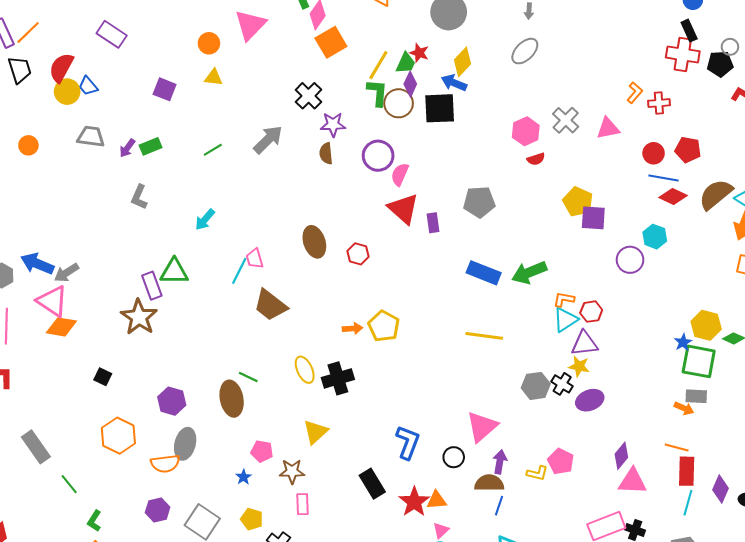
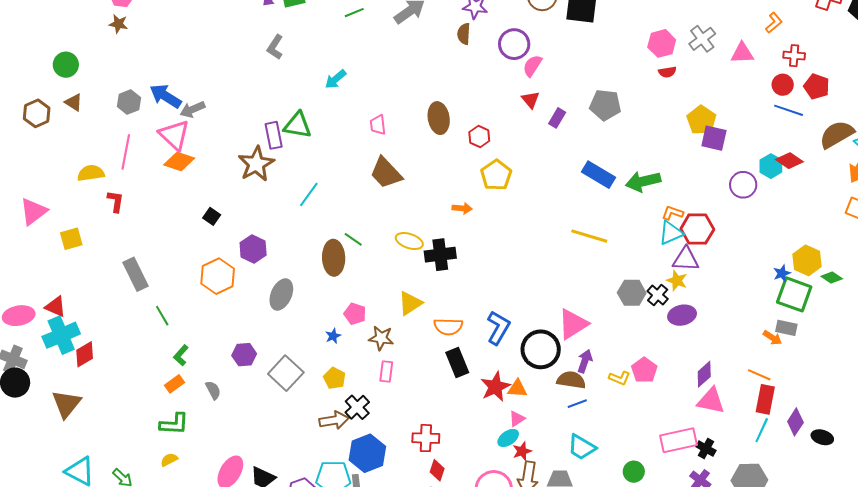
red cross: (659, 103) -> (794, 56), moved
red diamond: (673, 197) -> (789, 161), moved
red triangle: (403, 209) -> (531, 100), size x0.6
purple rectangle: (433, 223) -> (557, 118), turned 30
cyan line: (239, 271) -> (309, 194), moved
red hexagon: (591, 312) -> (697, 229), size x1.5
yellow pentagon: (384, 326) -> (496, 175), moved
yellow ellipse: (305, 370) -> (409, 241), turned -56
purple hexagon: (172, 401) -> (253, 249), moved
black circle: (454, 457) -> (541, 349), size x1.8
orange semicircle: (165, 464) -> (448, 327), moved
blue line: (499, 506) -> (577, 404), turned 42

